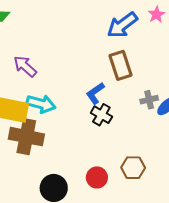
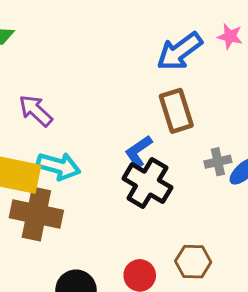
pink star: (156, 15) -> (230, 36), turned -30
black cross: (101, 115) -> (147, 183), size x1.5

